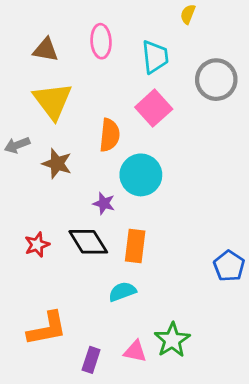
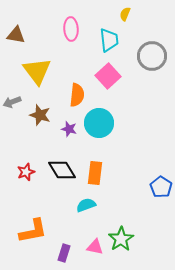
yellow semicircle: (188, 14) -> (125, 14), moved
brown triangle: (46, 50) -> (16, 35), moved
purple star: (104, 203) -> (69, 129), moved

